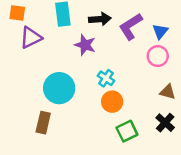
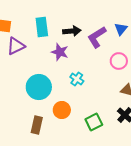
blue triangle: (160, 31) -> (121, 29), moved
orange circle: (112, 102) -> (62, 110), moved
brown rectangle: (43, 123) -> (37, 125), moved

